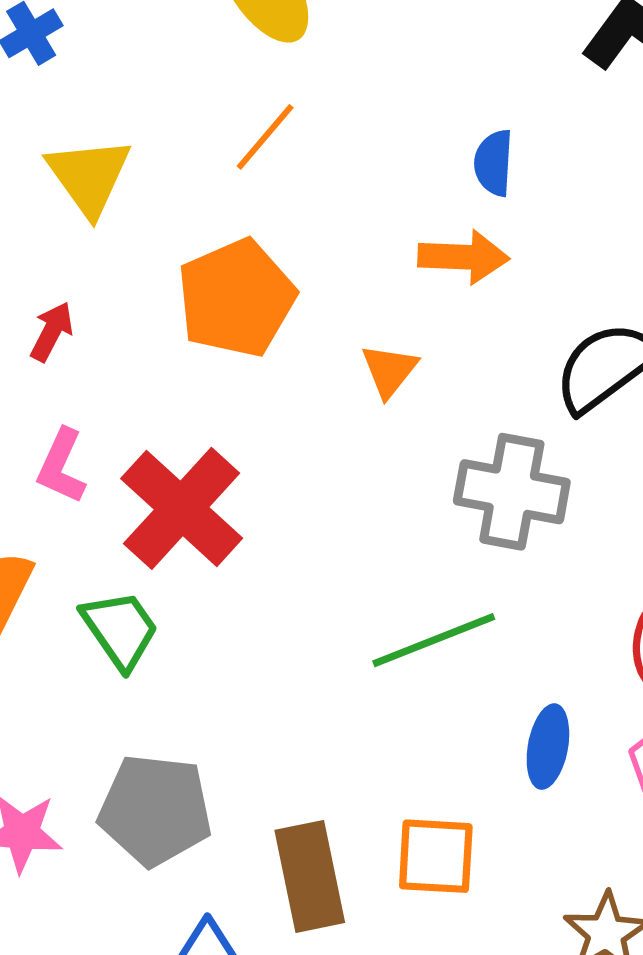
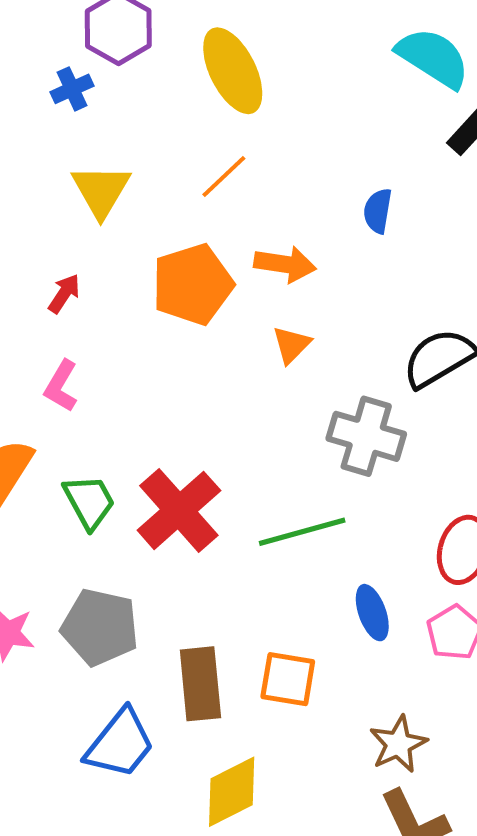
orange arrow: (464, 257) -> (285, 264), moved
red cross: (182, 508) -> (179, 510), moved
blue ellipse: (548, 747) -> (372, 613), turned -36

